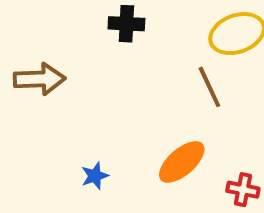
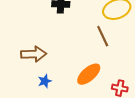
brown arrow: (40, 79) -> (34, 54), moved

